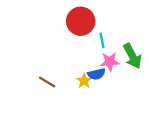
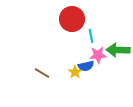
green arrow: (132, 56) -> (118, 50), turned 120

